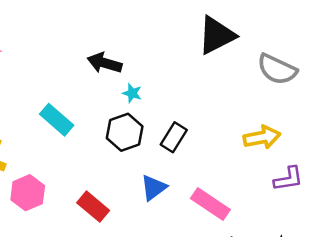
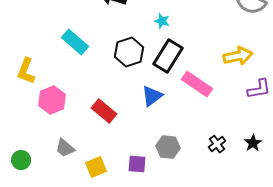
cyan star: (132, 93) -> (162, 21), moved
black rectangle: (174, 137) -> (168, 56), size x1.4
pink rectangle: (210, 204) -> (197, 84), moved

